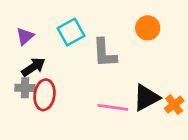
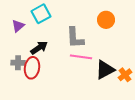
cyan square: (71, 32) -> (41, 14), moved
black arrow: (33, 67) -> (39, 48), moved
pink line: (113, 107) -> (81, 57), moved

